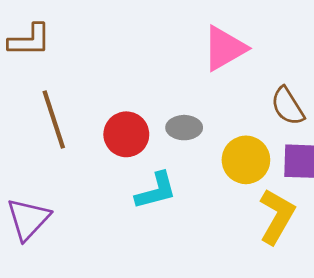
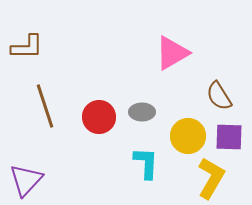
cyan L-shape: (156, 191) -> (146, 163), moved, turned -72

